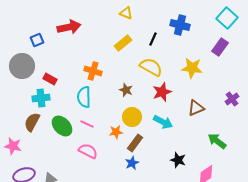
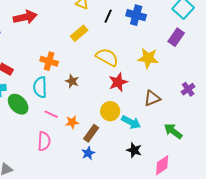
black line: (153, 39) -> (108, 16), moved
brown star: (126, 90) -> (72, 81), moved
yellow circle: (132, 117) -> (110, 111), moved
cyan arrow: (163, 122) -> (131, 122), moved
pink line: (87, 124) -> (51, 114), moved
green ellipse: (62, 126) -> (18, 104), moved
pink semicircle: (88, 151) -> (44, 141), turned 66

